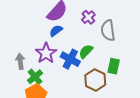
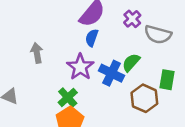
gray semicircle: (108, 30) -> (158, 34), turned -65
blue semicircle: (56, 31) -> (92, 38), turned -32
gray arrow: (20, 61) -> (37, 53), moved

